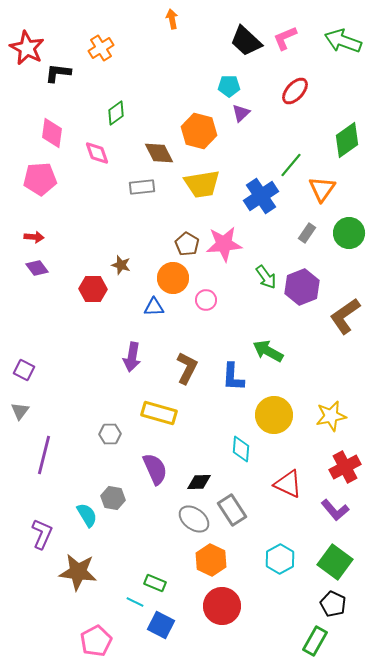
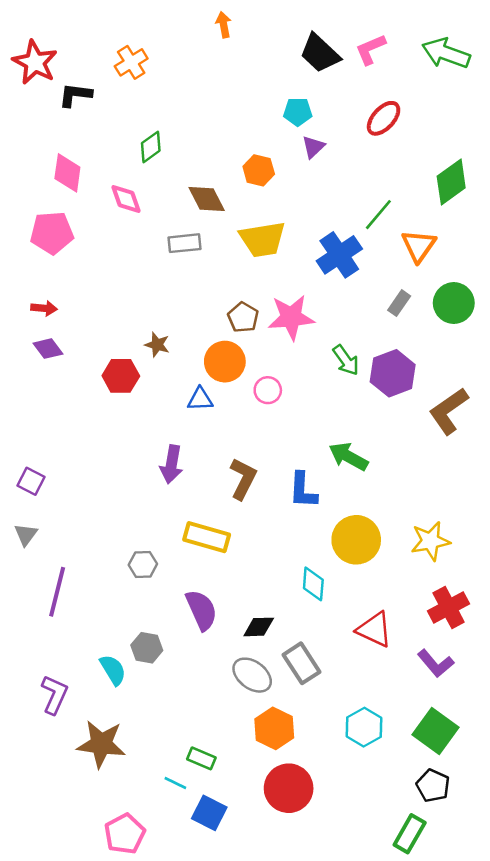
orange hexagon: (199, 131) -> (259, 170), size x0.7

